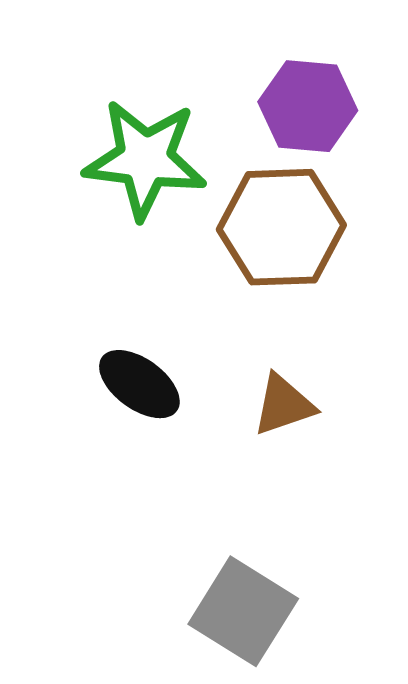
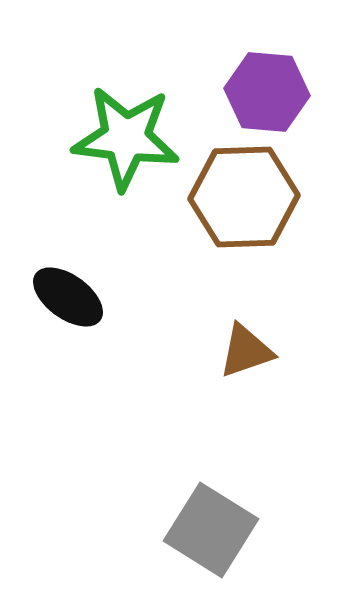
black ellipse: (139, 384) -> (68, 297), moved

